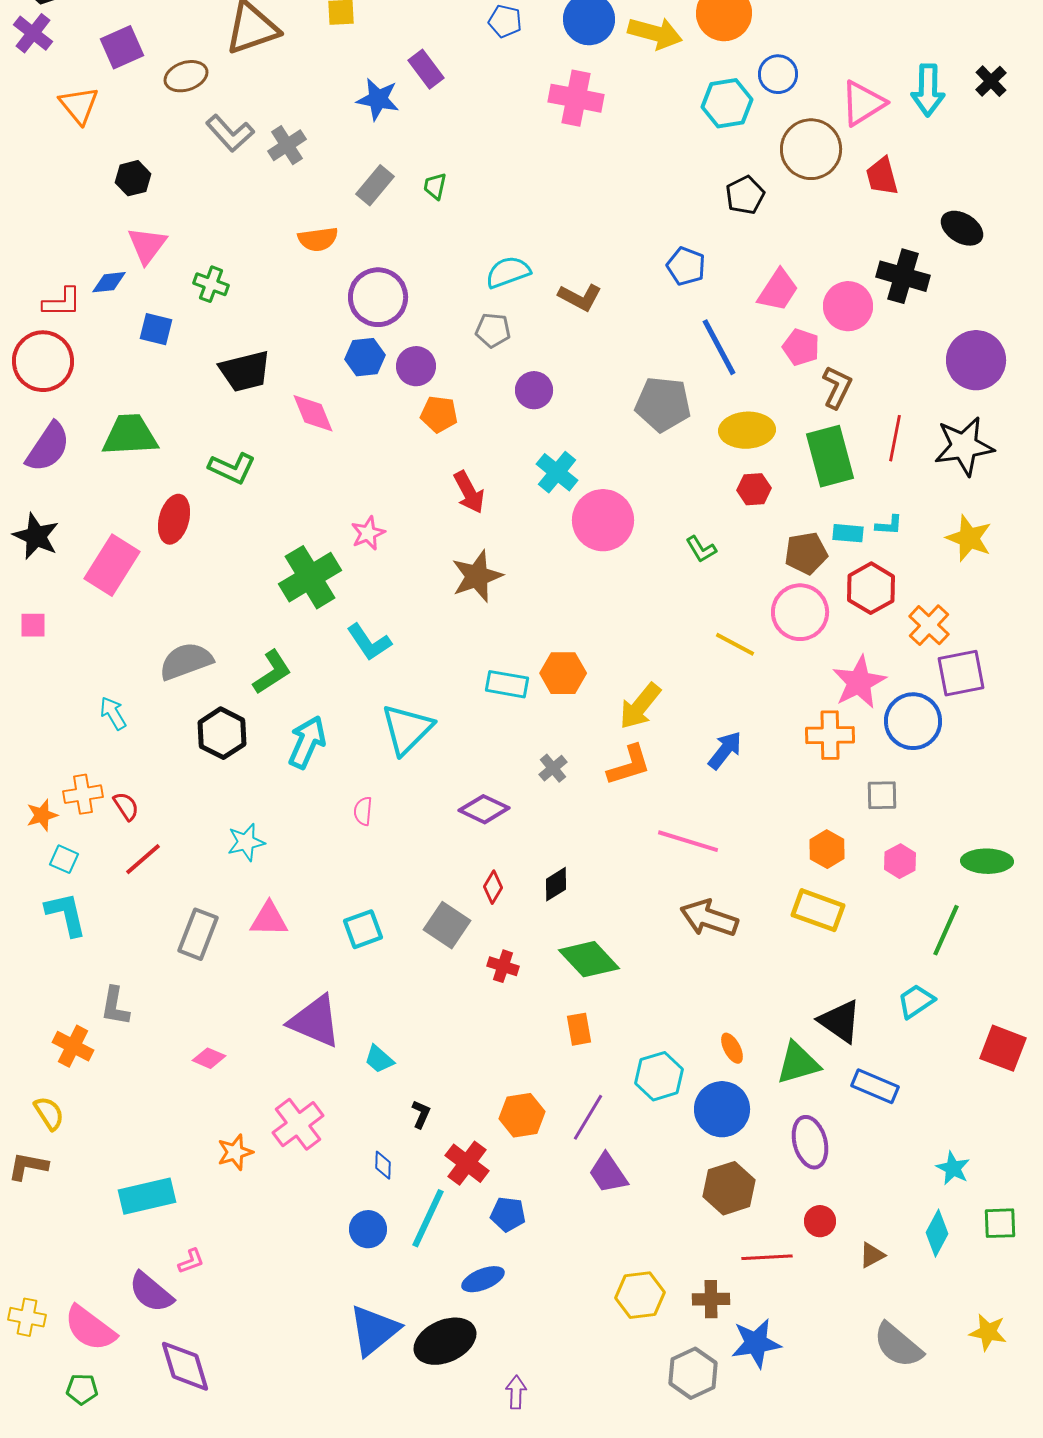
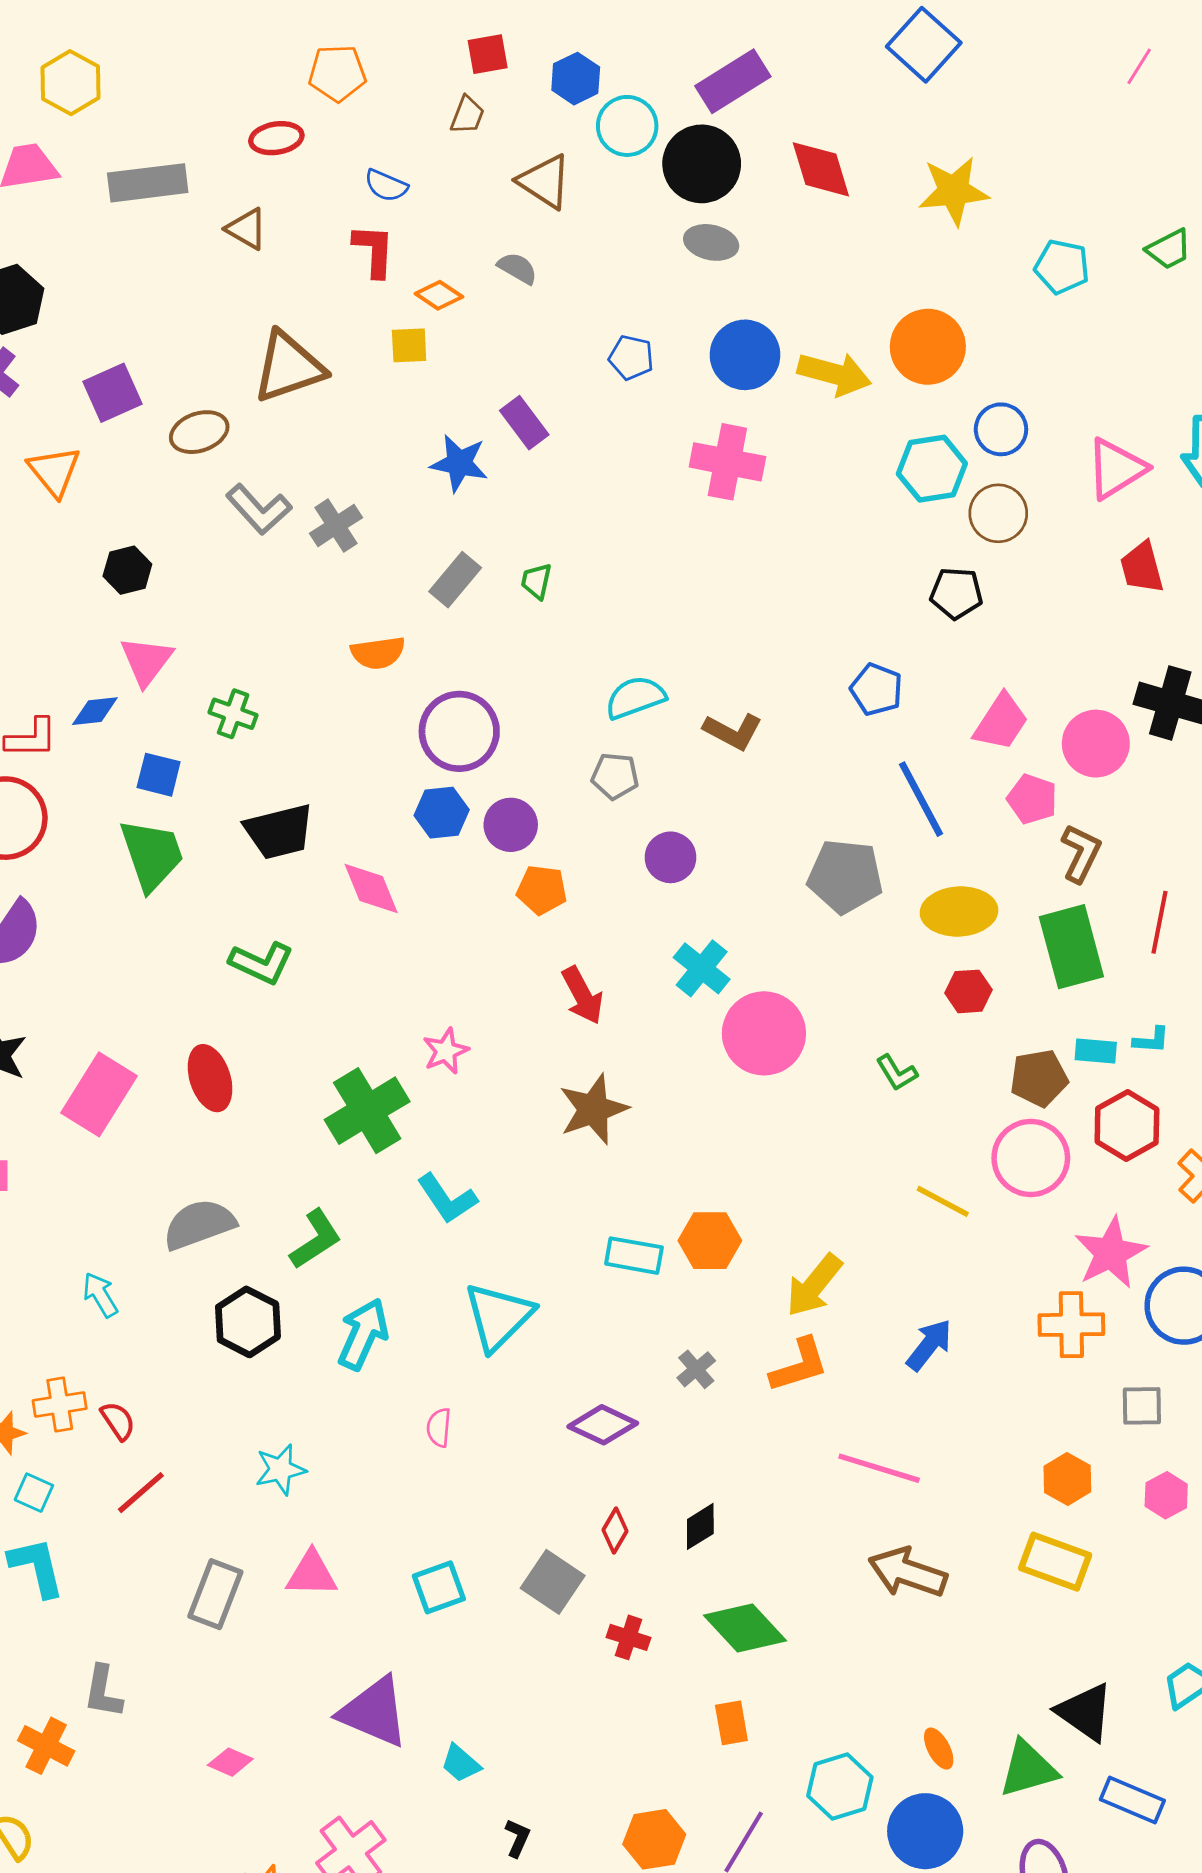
brown circle: (811, 149) -> (998, 513), moved, size x0.7
black pentagon: (745, 195) -> (956, 593), turned 30
green trapezoid: (130, 435) -> (152, 855), moved, turned 74
red ellipse: (174, 519) -> (210, 1078), moved, turned -33

